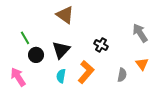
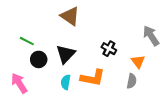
green line: (25, 38) -> (27, 41), turned -32
orange triangle: (142, 64) -> (138, 62), moved
orange L-shape: (86, 72) -> (93, 78), turned 60

